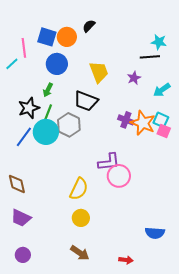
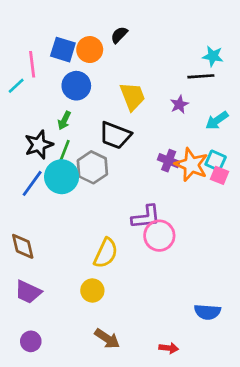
yellow circle: (81, 218) -> (92, 291), moved

